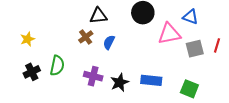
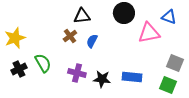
yellow star: (28, 39) -> (15, 38), size x1.5
gray square: (195, 49) -> (175, 63), moved, turned 36
green semicircle: (57, 66) -> (43, 63), turned -42
black star: (120, 82) -> (102, 79), turned 30

